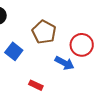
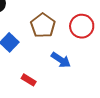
red circle: (82, 45) -> (82, 26), moved

